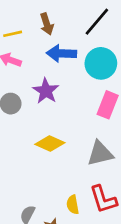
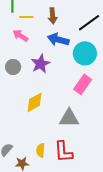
yellow diamond: (50, 144) -> (34, 102), turned -65

